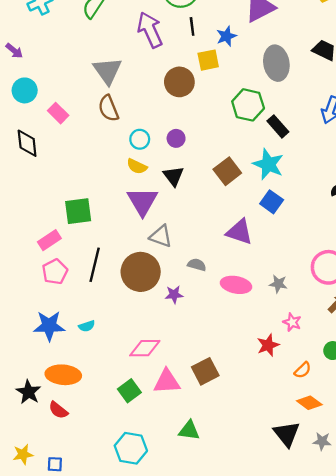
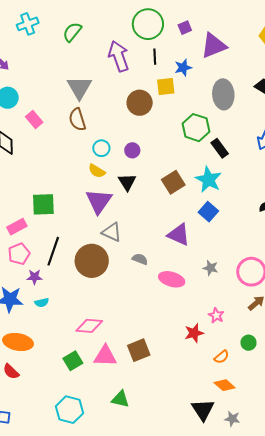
gray star: (278, 284) -> (210, 268), moved
purple star: (174, 295) -> (34, 277), moved

